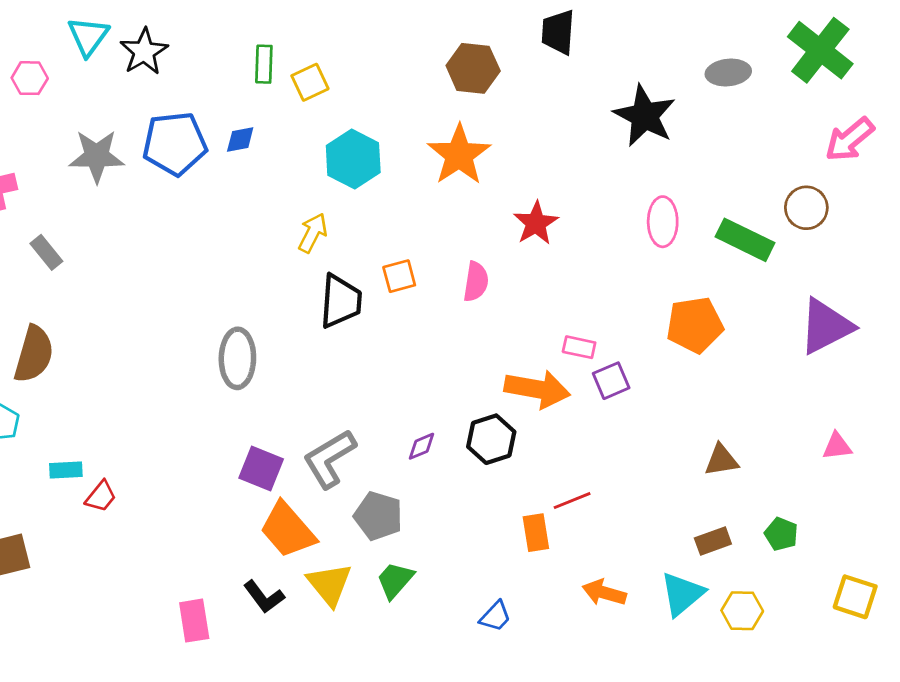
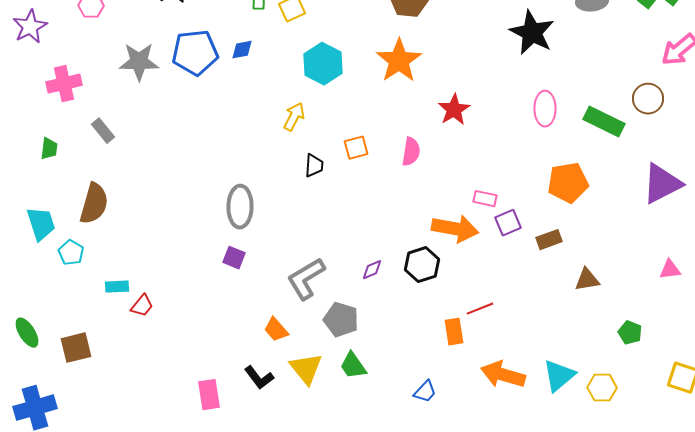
black trapezoid: (341, 301) -> (314, 166), size x0.6
purple square: (261, 469) -> (234, 258), moved, size x0.7
orange trapezoid: (288, 530) -> (276, 330), size x0.6
brown rectangle: (713, 541) -> (549, 240), moved
green trapezoid: (395, 580) -> (353, 366), turned -76
orange arrow: (604, 593) -> (503, 375), size x1.4

